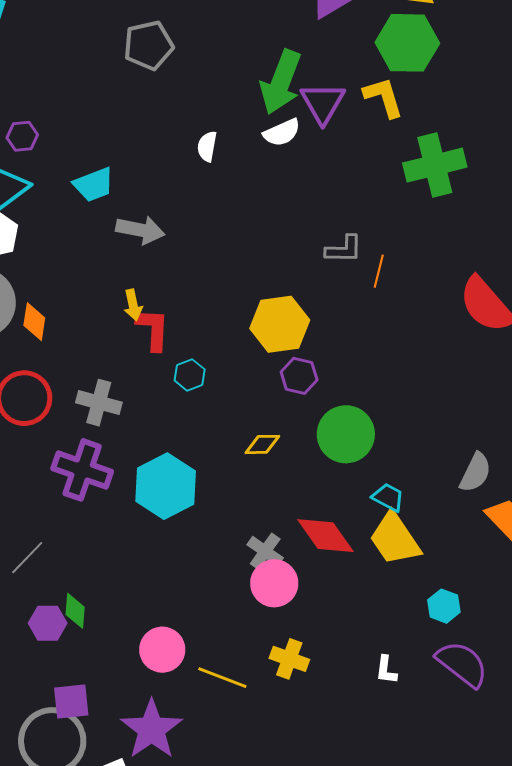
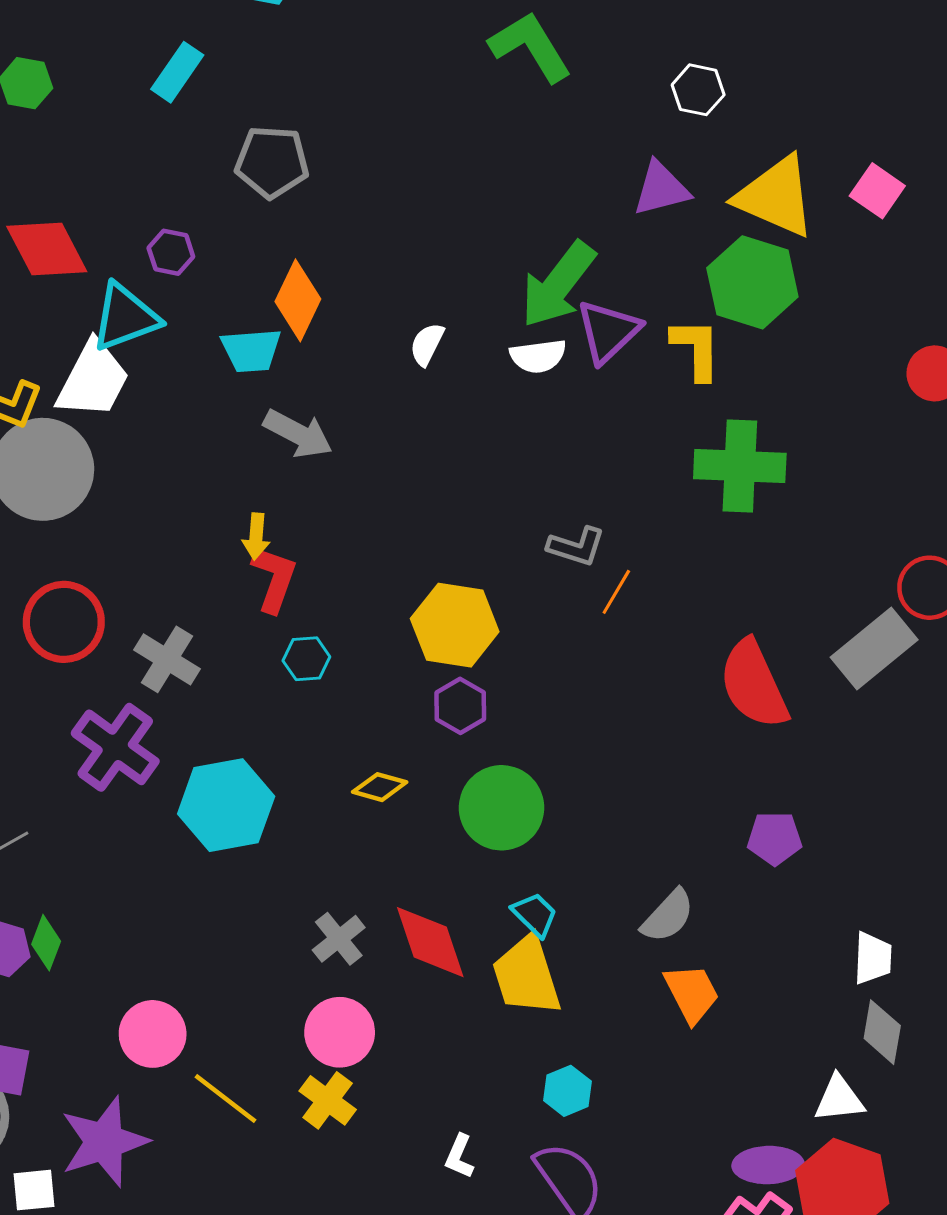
gray pentagon: (149, 45) -> (272, 162), moved
orange diamond: (34, 322) -> (298, 300), moved, size x1.4
pink circle: (274, 583) -> (340, 1032), moved

